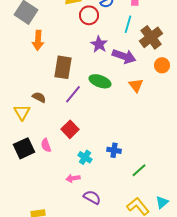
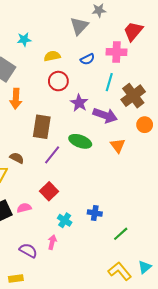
red circle: (89, 15) -> (58, 81), moved
pink semicircle: (46, 145) -> (24, 208), turned 96
pink arrow: (73, 178) -> (52, 242), turned 112
purple semicircle: (92, 197) -> (28, 250), moved

